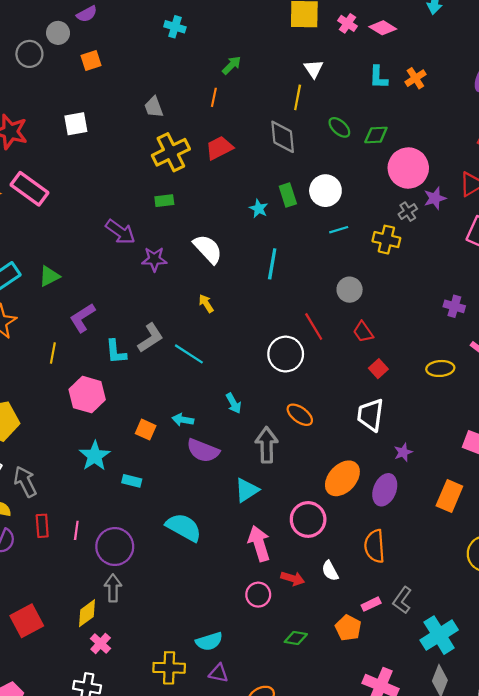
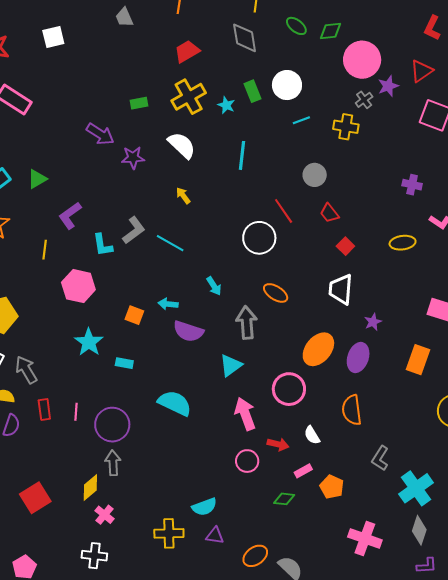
yellow cross: (171, 152) -> (189, 97), moved
pink rectangle: (371, 604) -> (303, 471), moved

